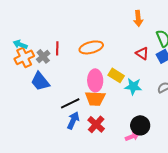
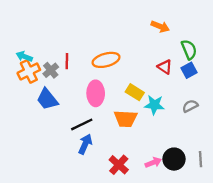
orange arrow: (138, 18) -> (160, 26), turned -63
pink ellipse: (95, 80) -> (96, 93), moved
orange trapezoid: (95, 98) -> (126, 119), moved
red cross: (96, 124) -> (119, 165), moved
black circle: (140, 125) -> (174, 159), moved

